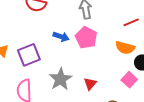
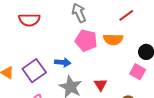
blue arrow: (61, 37) -> (63, 62), moved
orange semicircle: (125, 48) -> (113, 39), moved

